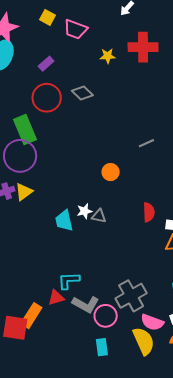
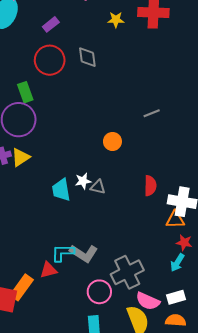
gray diamond: (82, 93) -> (87, 57), turned 35
green rectangle: (25, 129) -> (25, 92), size x0.7
gray L-shape: (86, 304) -> (84, 253), moved

